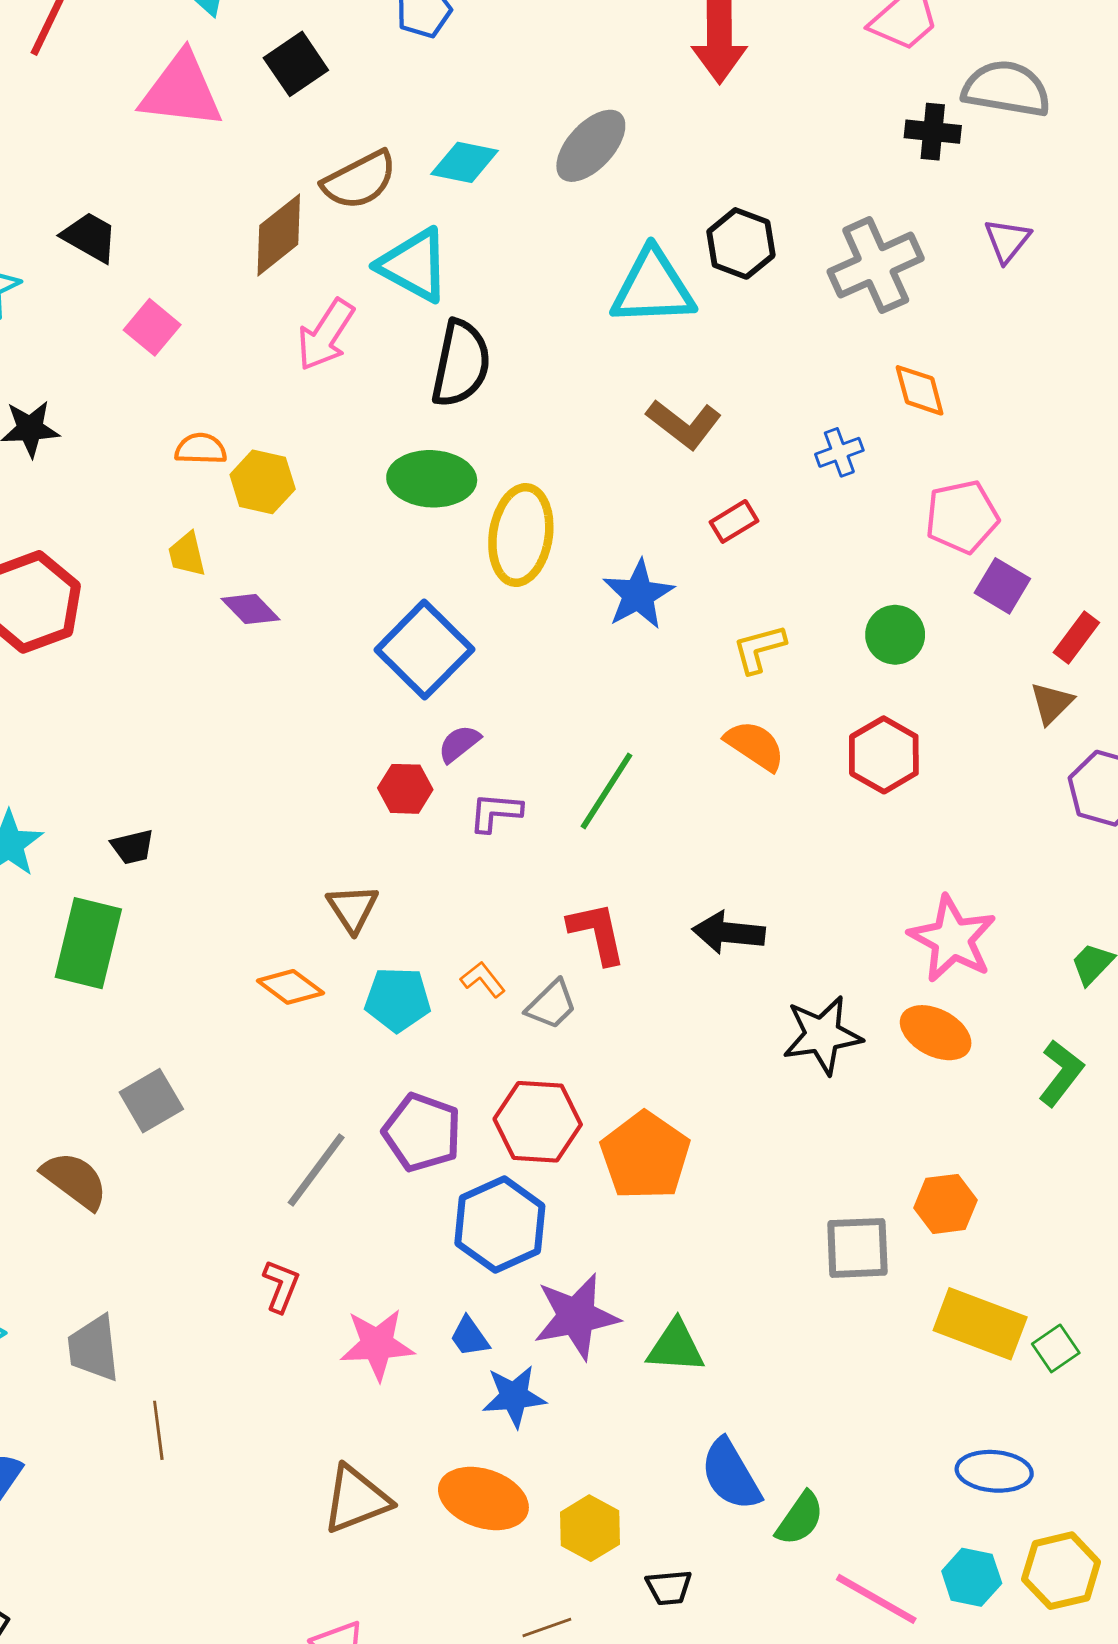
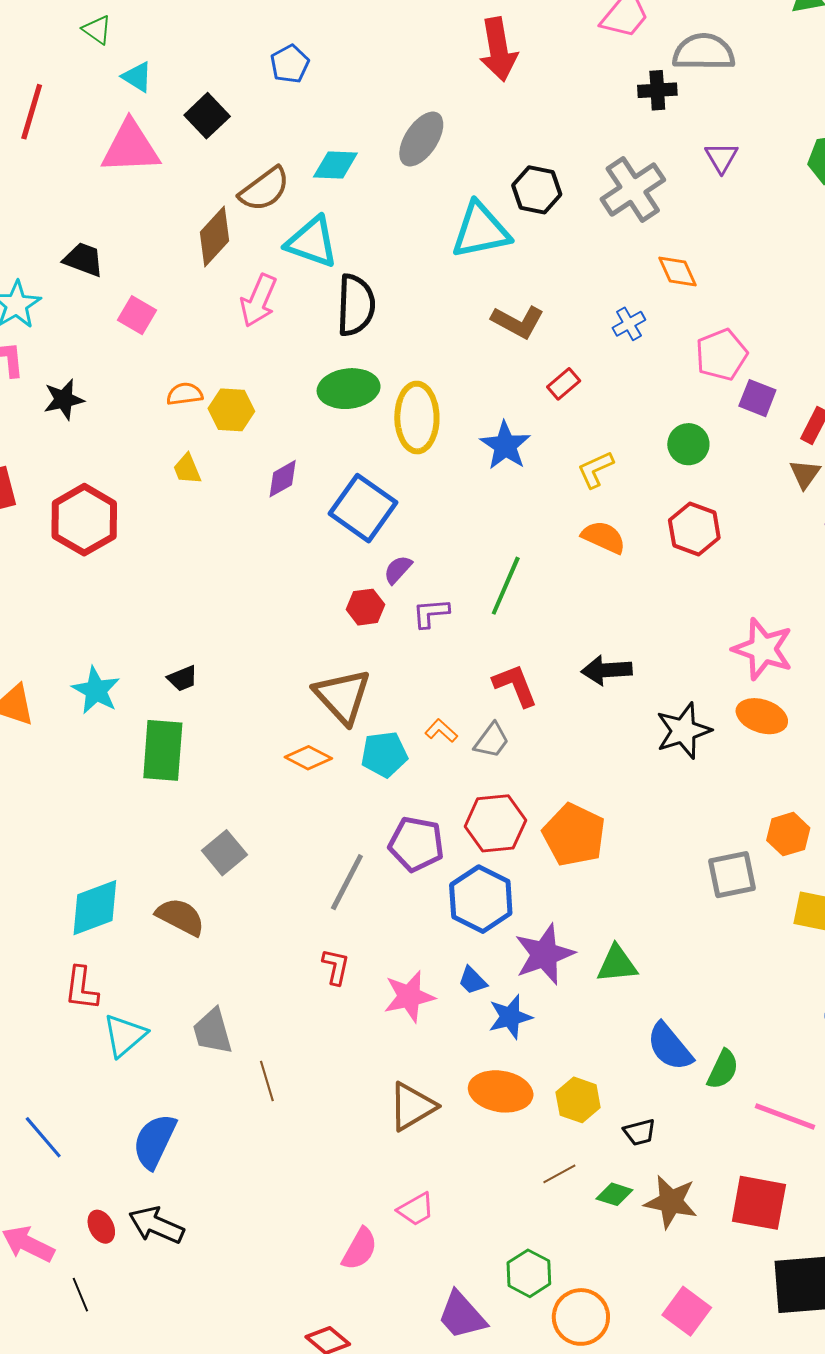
purple diamond: (251, 609) -> (283, 479), moved, turned -66
brown triangle: (353, 908) -> (343, 696), size x1.6

